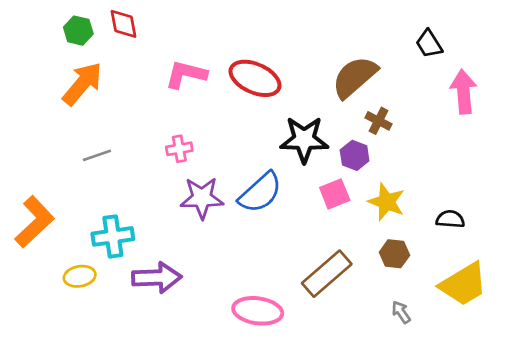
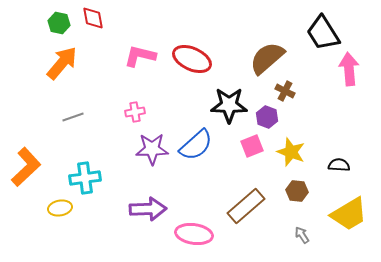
black trapezoid: (429, 44) -> (323, 33), size x1.6
purple arrow: (157, 278) -> (148, 209), moved

